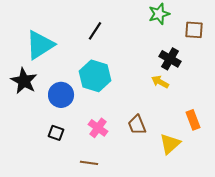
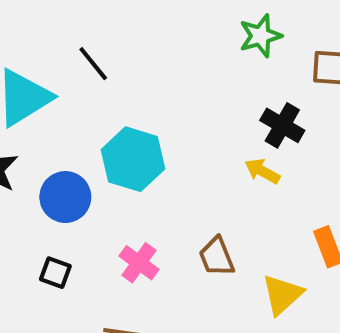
black line: (95, 31) -> (93, 64), moved, turned -72

